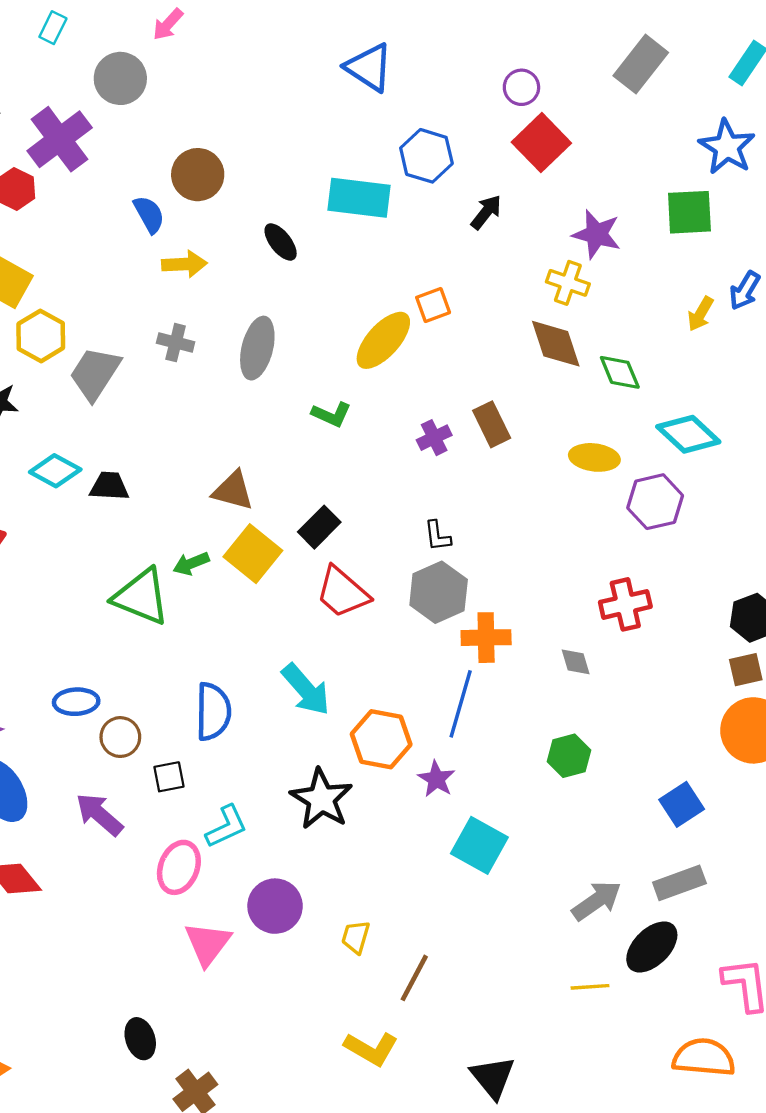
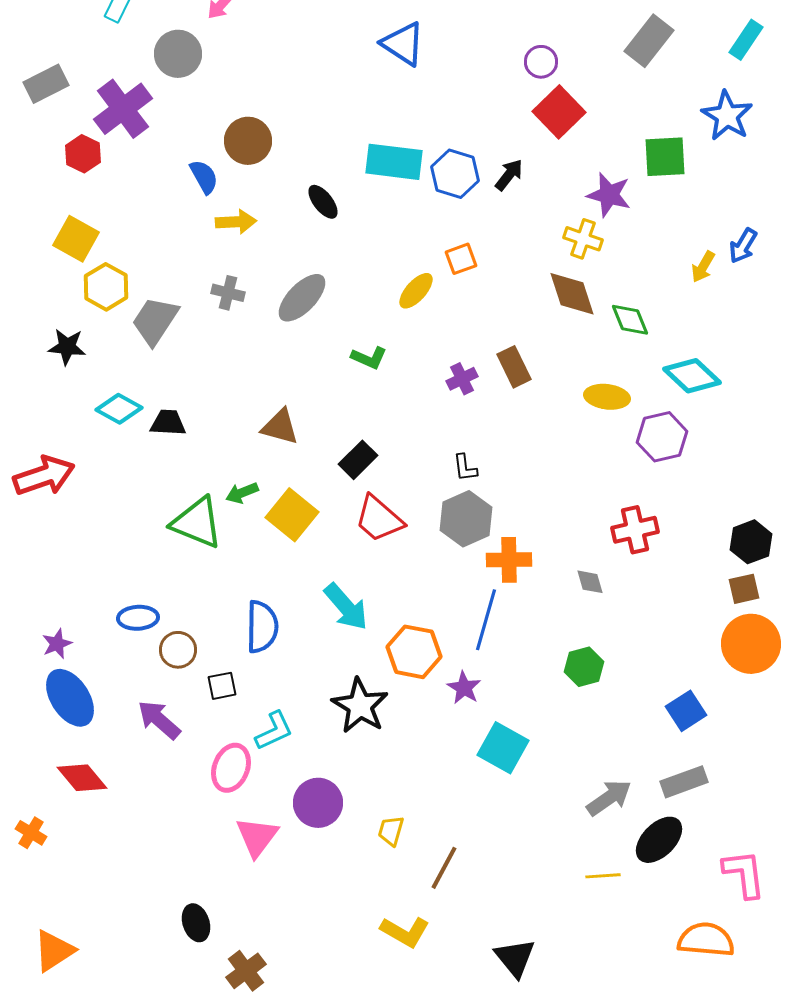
blue hexagon: (426, 156) -> (455, 174), moved
green square: (689, 212) -> (665, 157), moved
yellow ellipse: (383, 340) -> (416, 291), size x0.7
gray ellipse: (257, 348) -> (302, 298), turned 30
yellow square: (253, 554) -> (292, 515), moved

